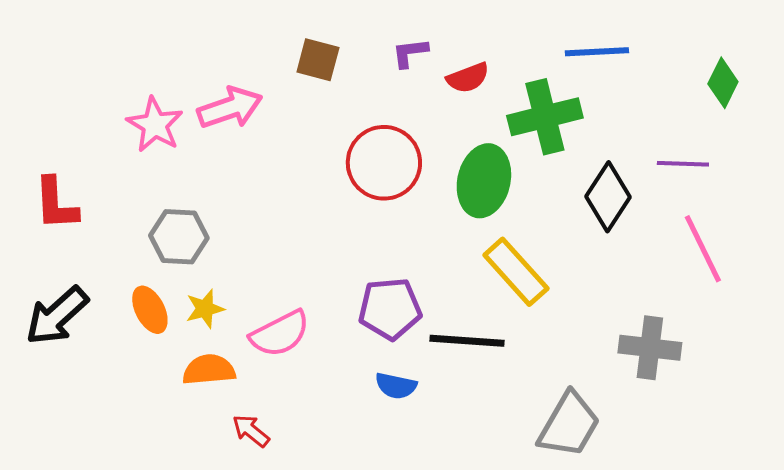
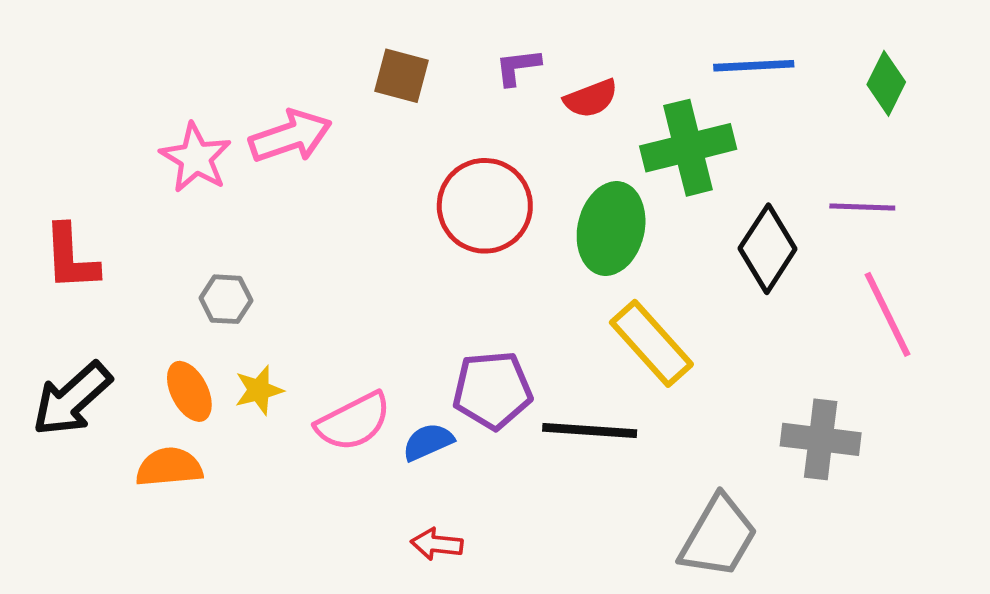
green diamond: (723, 83) -> (886, 83), moved
gray hexagon: (179, 237) -> (226, 299), size x0.7
orange semicircle: (209, 370) -> (169, 467), moved
blue semicircle: (396, 386) -> (428, 442), moved, turned 144
red arrow: (251, 431) -> (437, 544), moved, turned -33

